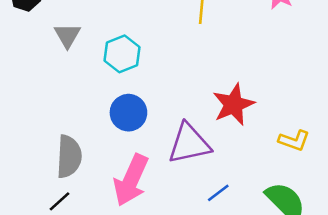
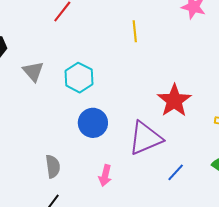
gray semicircle: (69, 157) -> (53, 166), size x0.7
pink arrow: (131, 180) -> (105, 176), size x0.5

